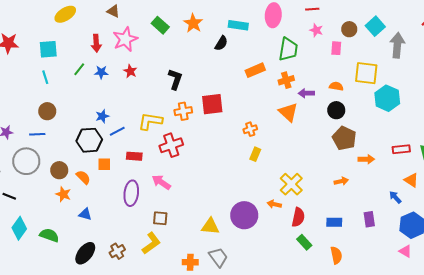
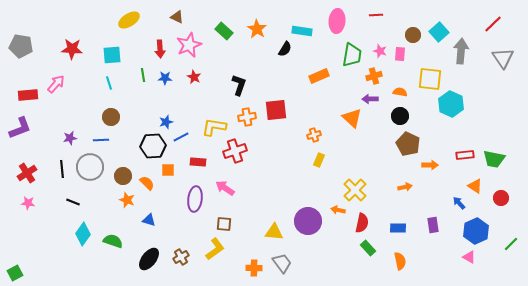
pink star: (316, 30) -> (380, 51), moved
green line: (79, 69) -> (143, 75), turned -48
orange cross: (286, 80) -> (374, 76), moved

